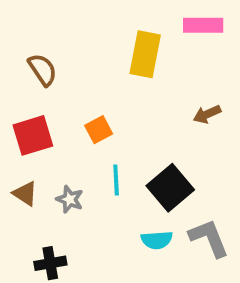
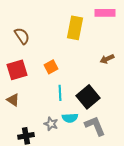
gray star: (70, 199) -> (51, 124), moved
gray L-shape: (209, 238) -> (95, 126), moved
cyan semicircle: (157, 240) -> (70, 118), moved

